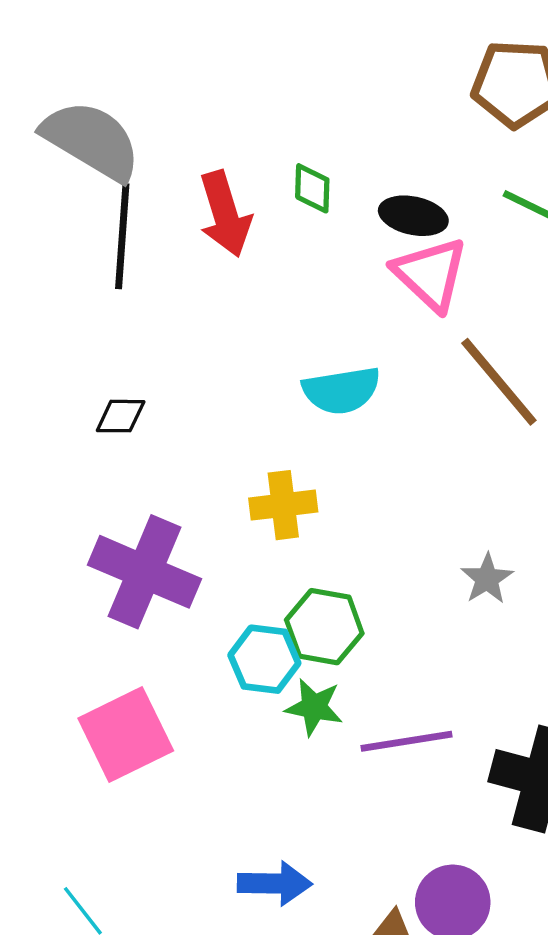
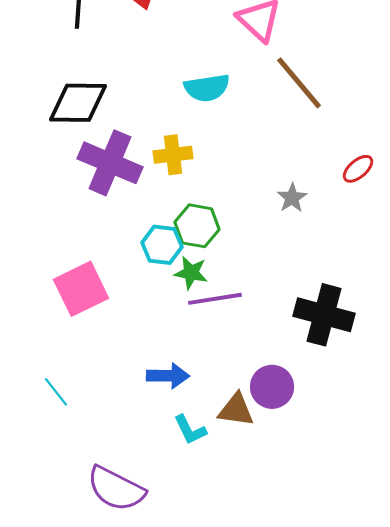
black diamond: (121, 416) -> (78, 103), size x2.0
purple cross: (145, 572) -> (110, 163), moved
purple line: (406, 741) -> (215, 299), moved

